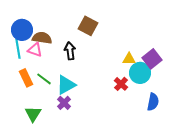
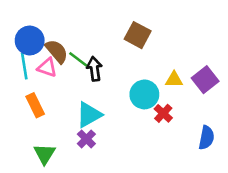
brown square: (88, 26) -> (138, 35), moved
brown semicircle: (42, 38) -> (57, 51), turned 42
cyan circle: (140, 73) -> (144, 94), moved
green line: (44, 79) -> (78, 59), moved

